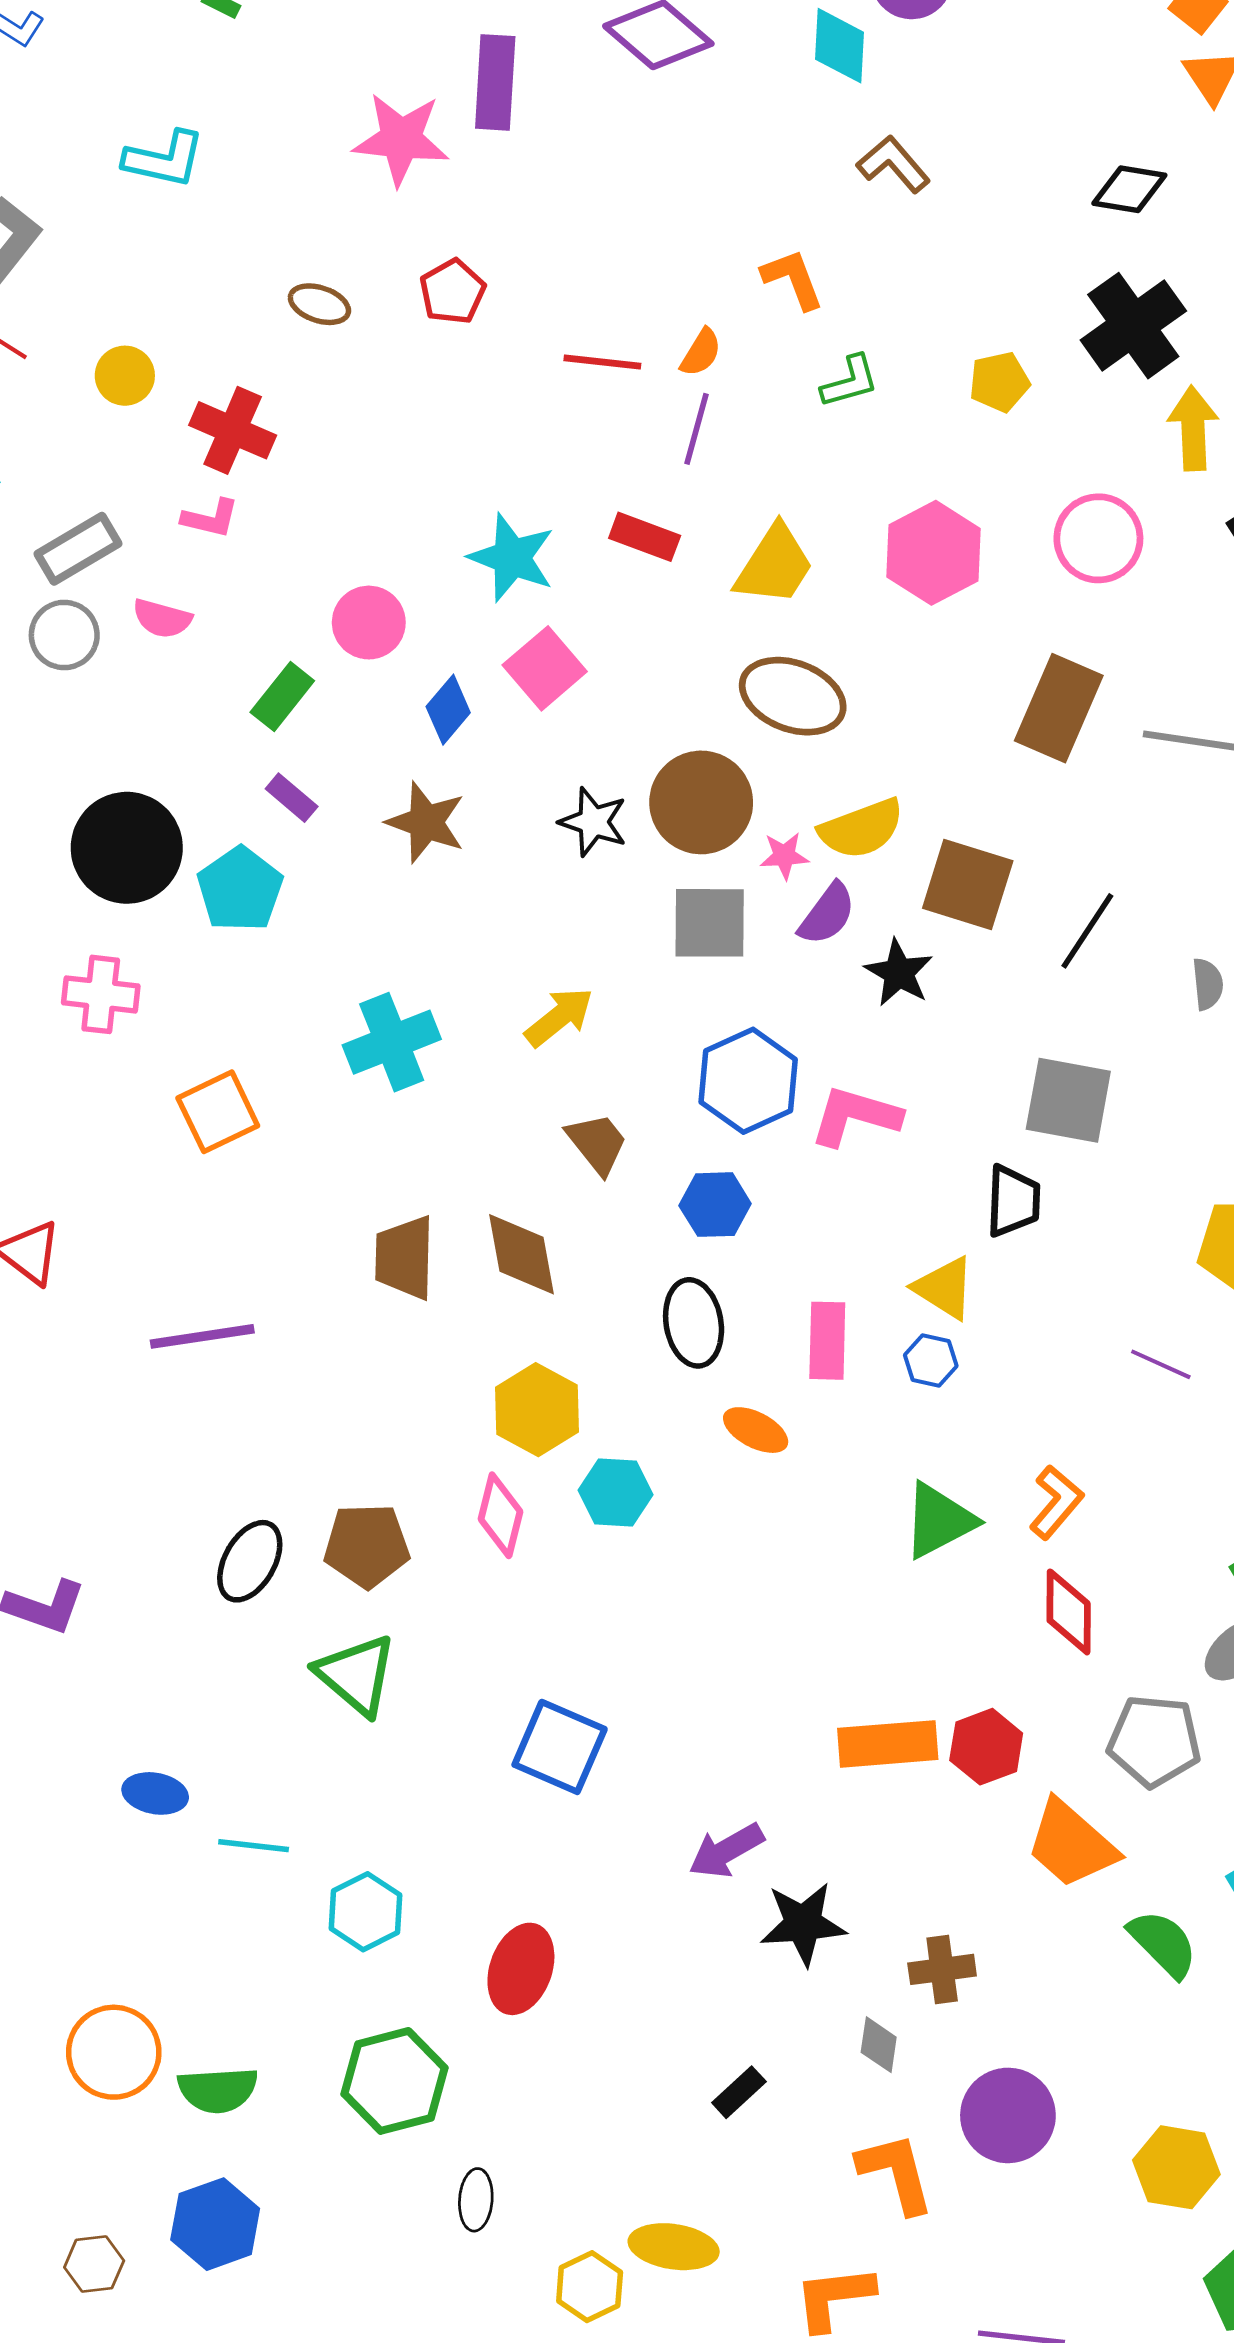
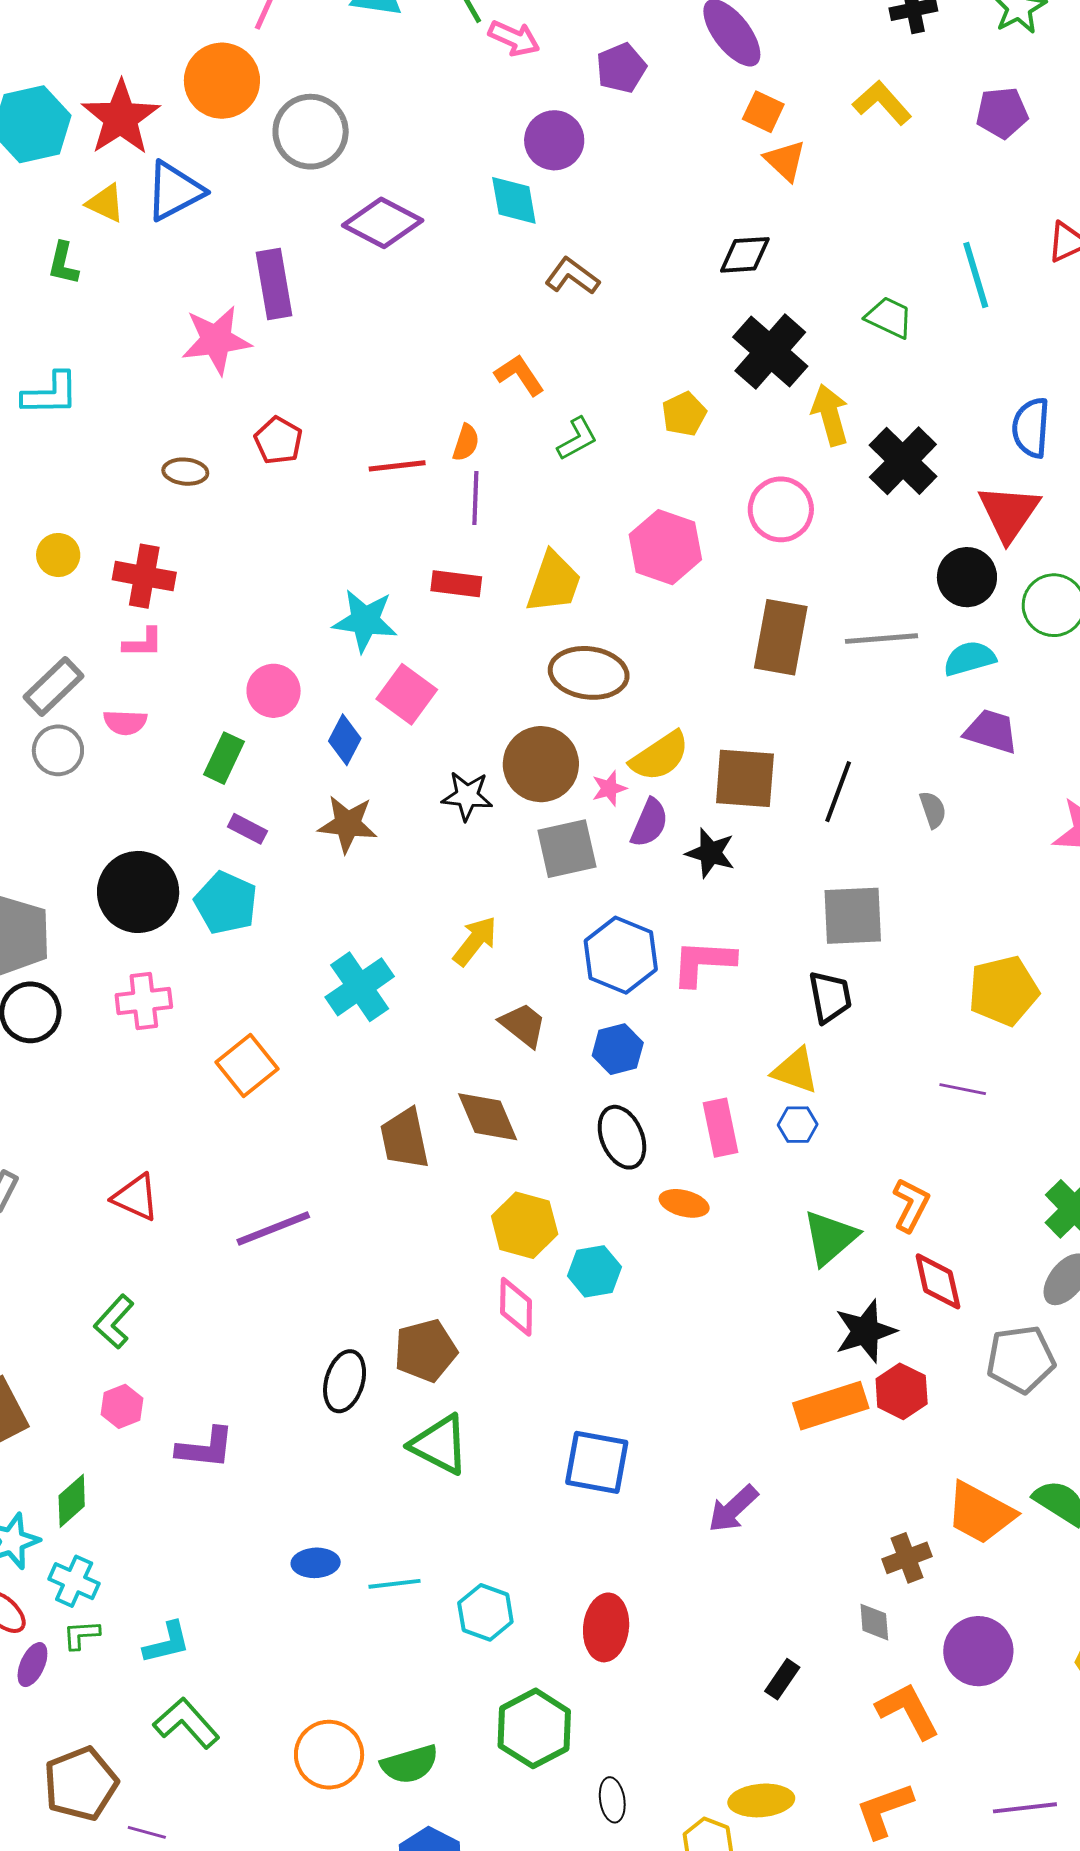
orange trapezoid: (1071, 1844) -> (980, 1513), moved
black star: (803, 1924) -> (865, 1331), moved

